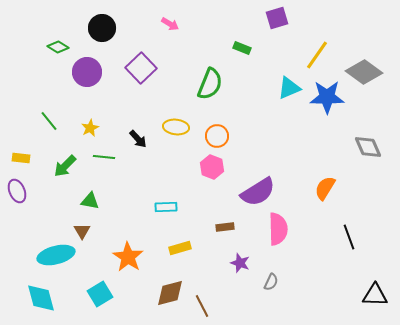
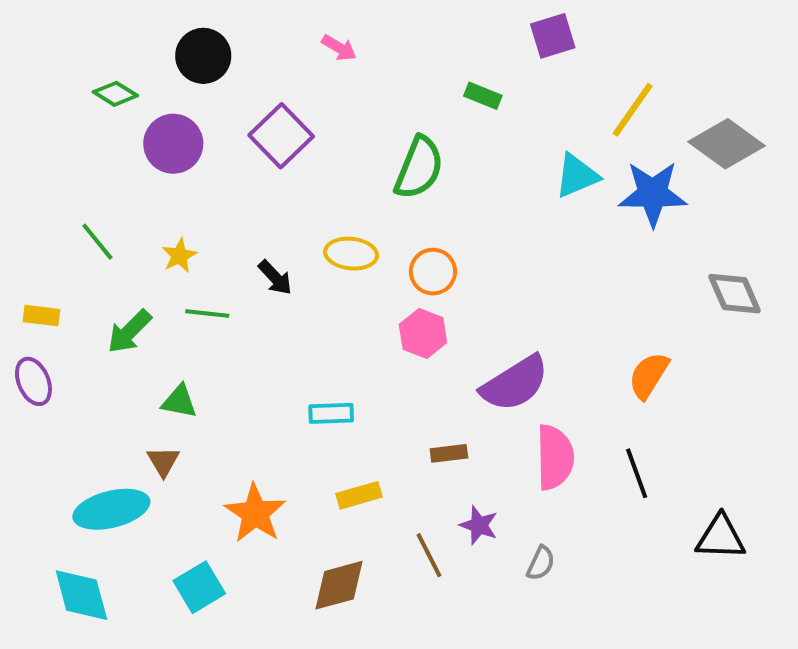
black line: (349, 237) -> (637, 473), moved
black triangle: (375, 295) -> (721, 537), moved
brown line: (202, 306) -> (429, 555), moved

